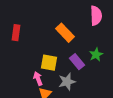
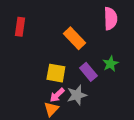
red rectangle: (16, 33) -> (20, 27), moved
pink arrow: (38, 79) -> (57, 95), moved, turned -112

